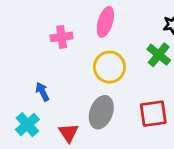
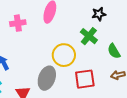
yellow circle: (109, 67) -> (64, 55), moved

